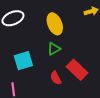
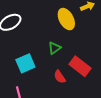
yellow ellipse: (55, 24) -> (66, 19), moved

